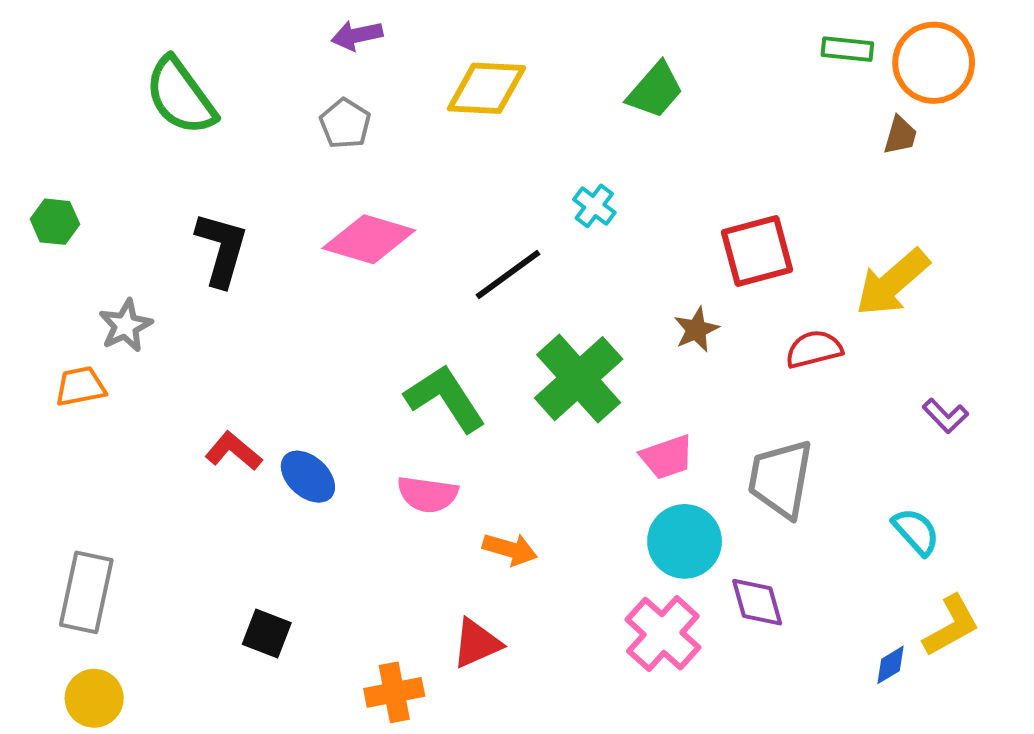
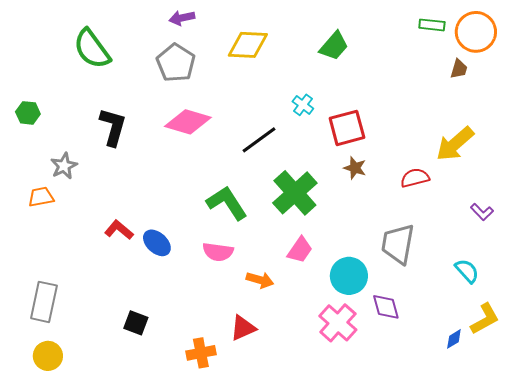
gray pentagon: (345, 124) -> (176, 63), size x1.5
red square: (757, 251) -> (347, 128), moved
brown star: (696, 330) -> (355, 168), turned -30
pink trapezoid: (667, 457) -> (300, 250), moved, turned -36

